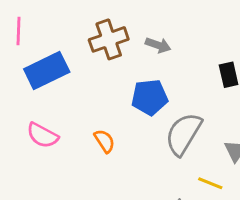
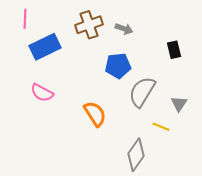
orange semicircle: (105, 141) -> (95, 114), moved, size x1.5

